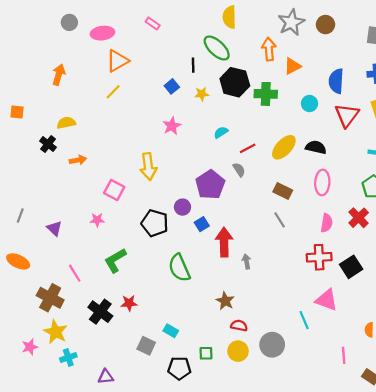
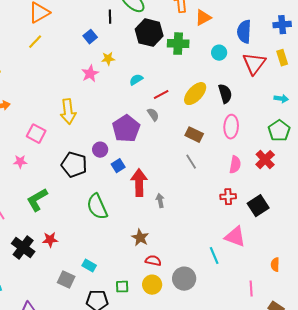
yellow star: (202, 94) -> (108, 59), moved
black semicircle: (316, 147) -> (225, 94), turned 60
red cross: (319, 257) -> (228, 197), size x0.7

